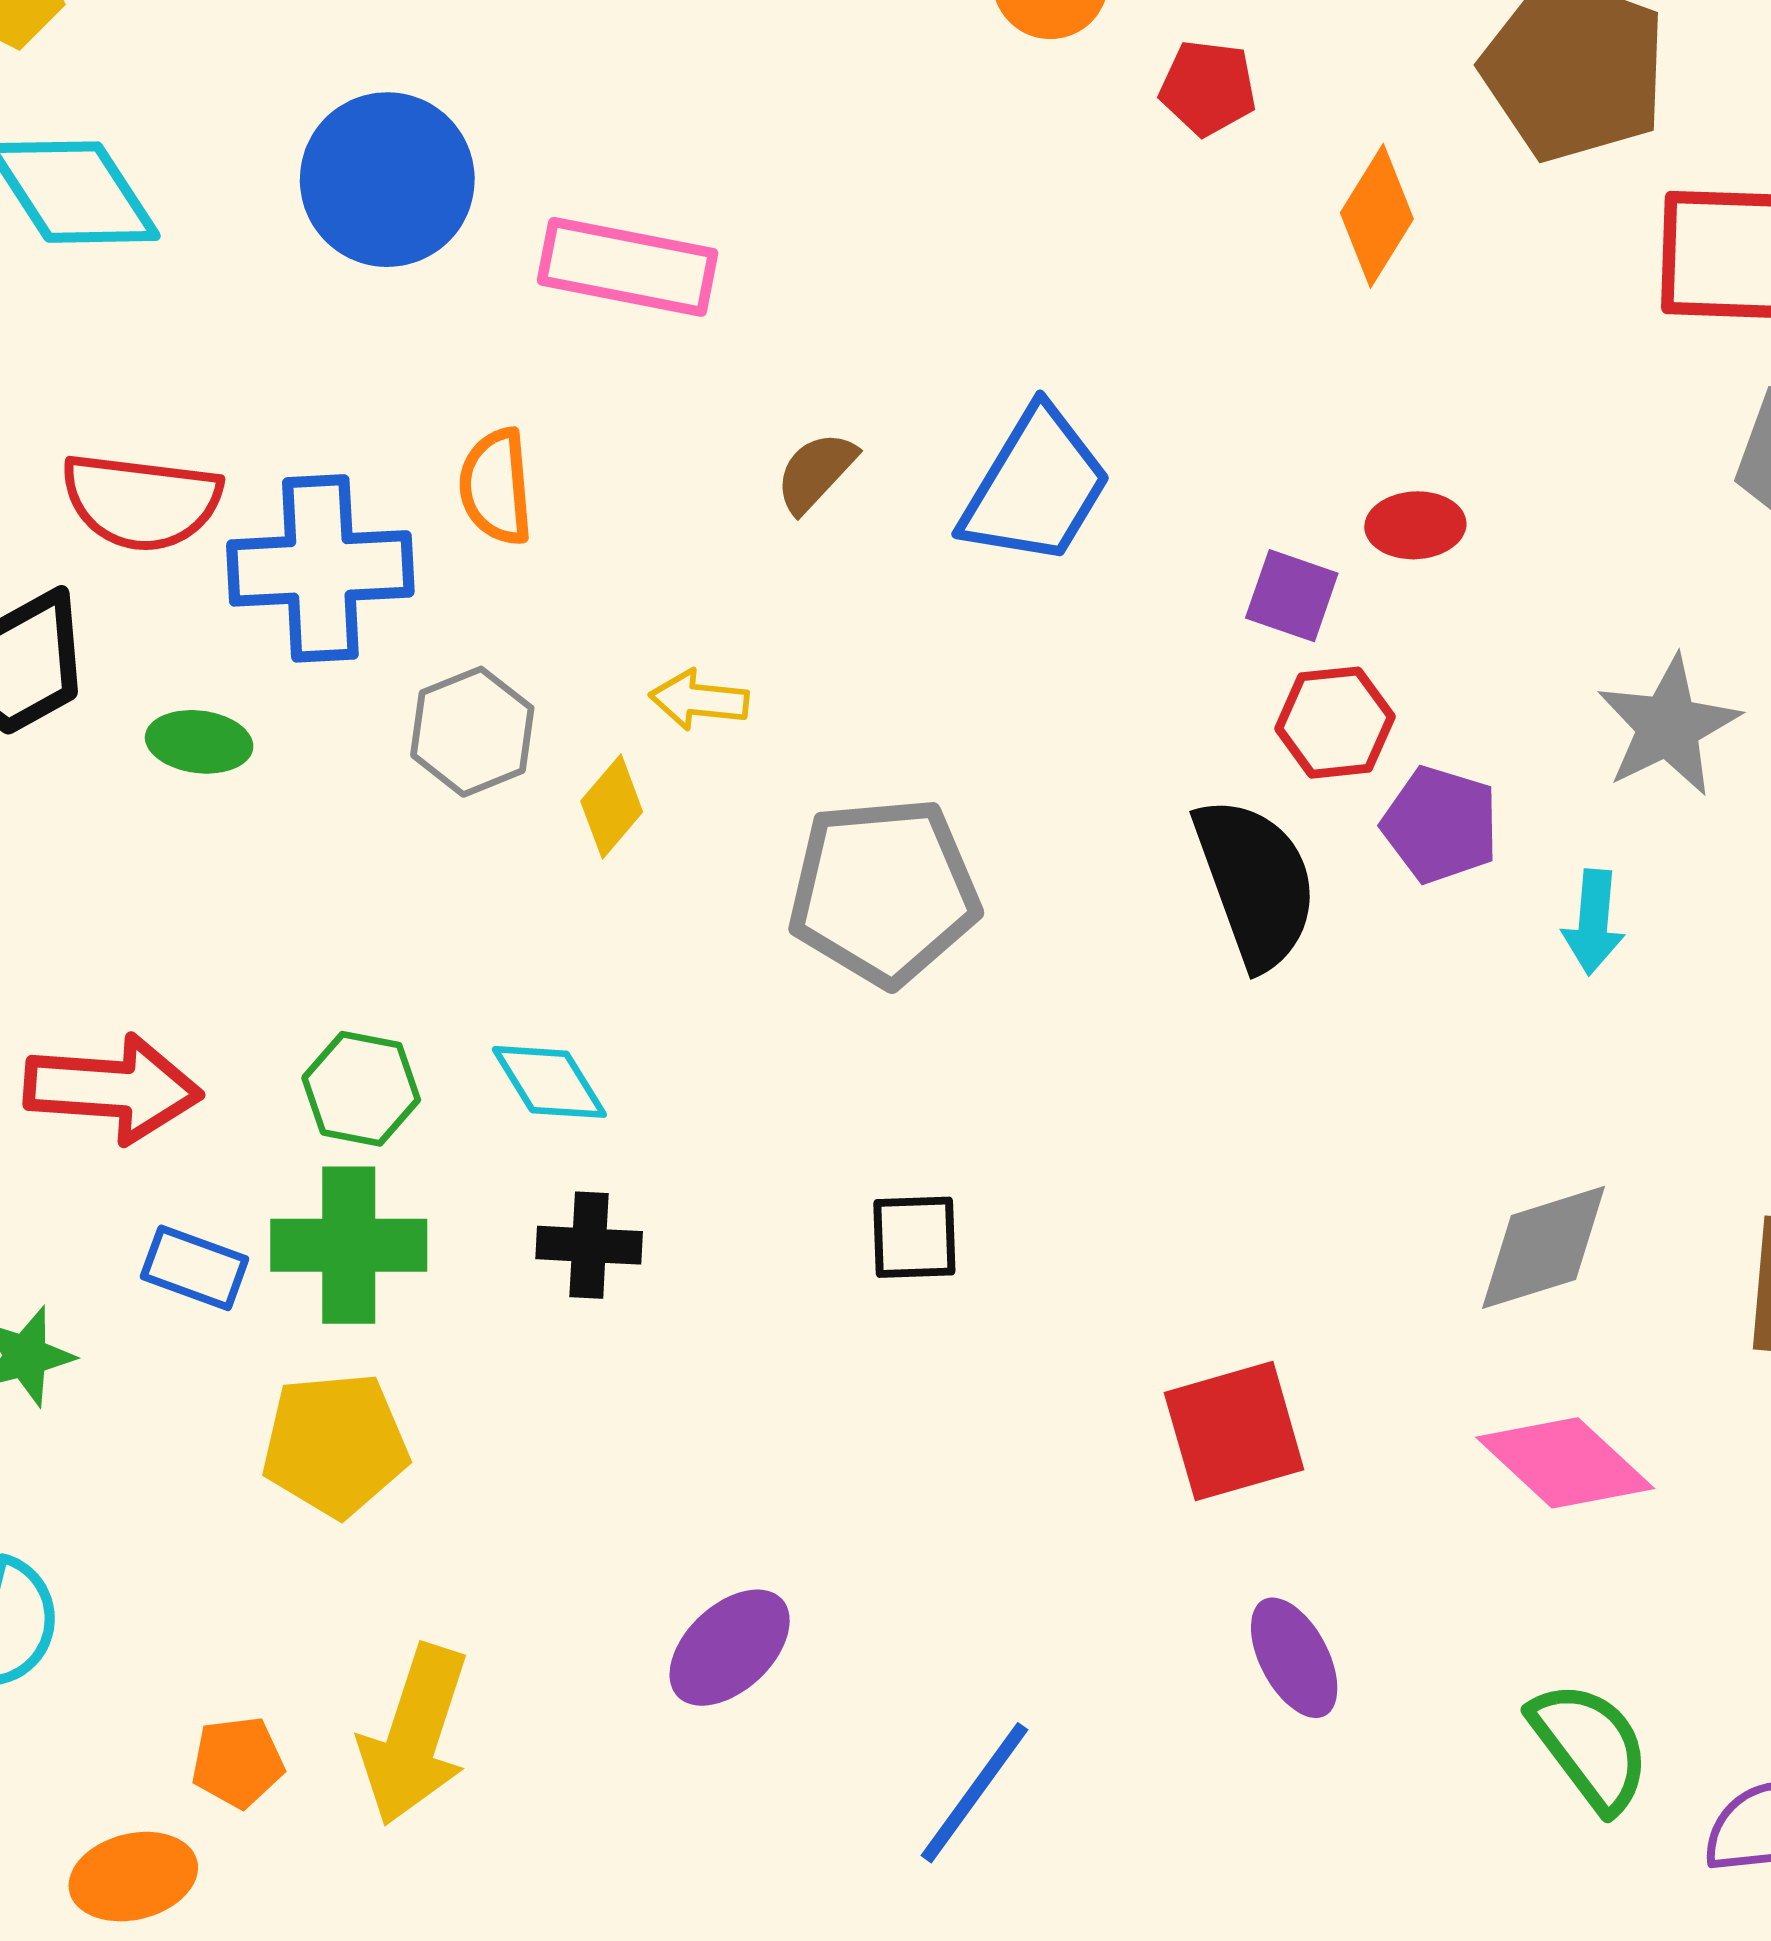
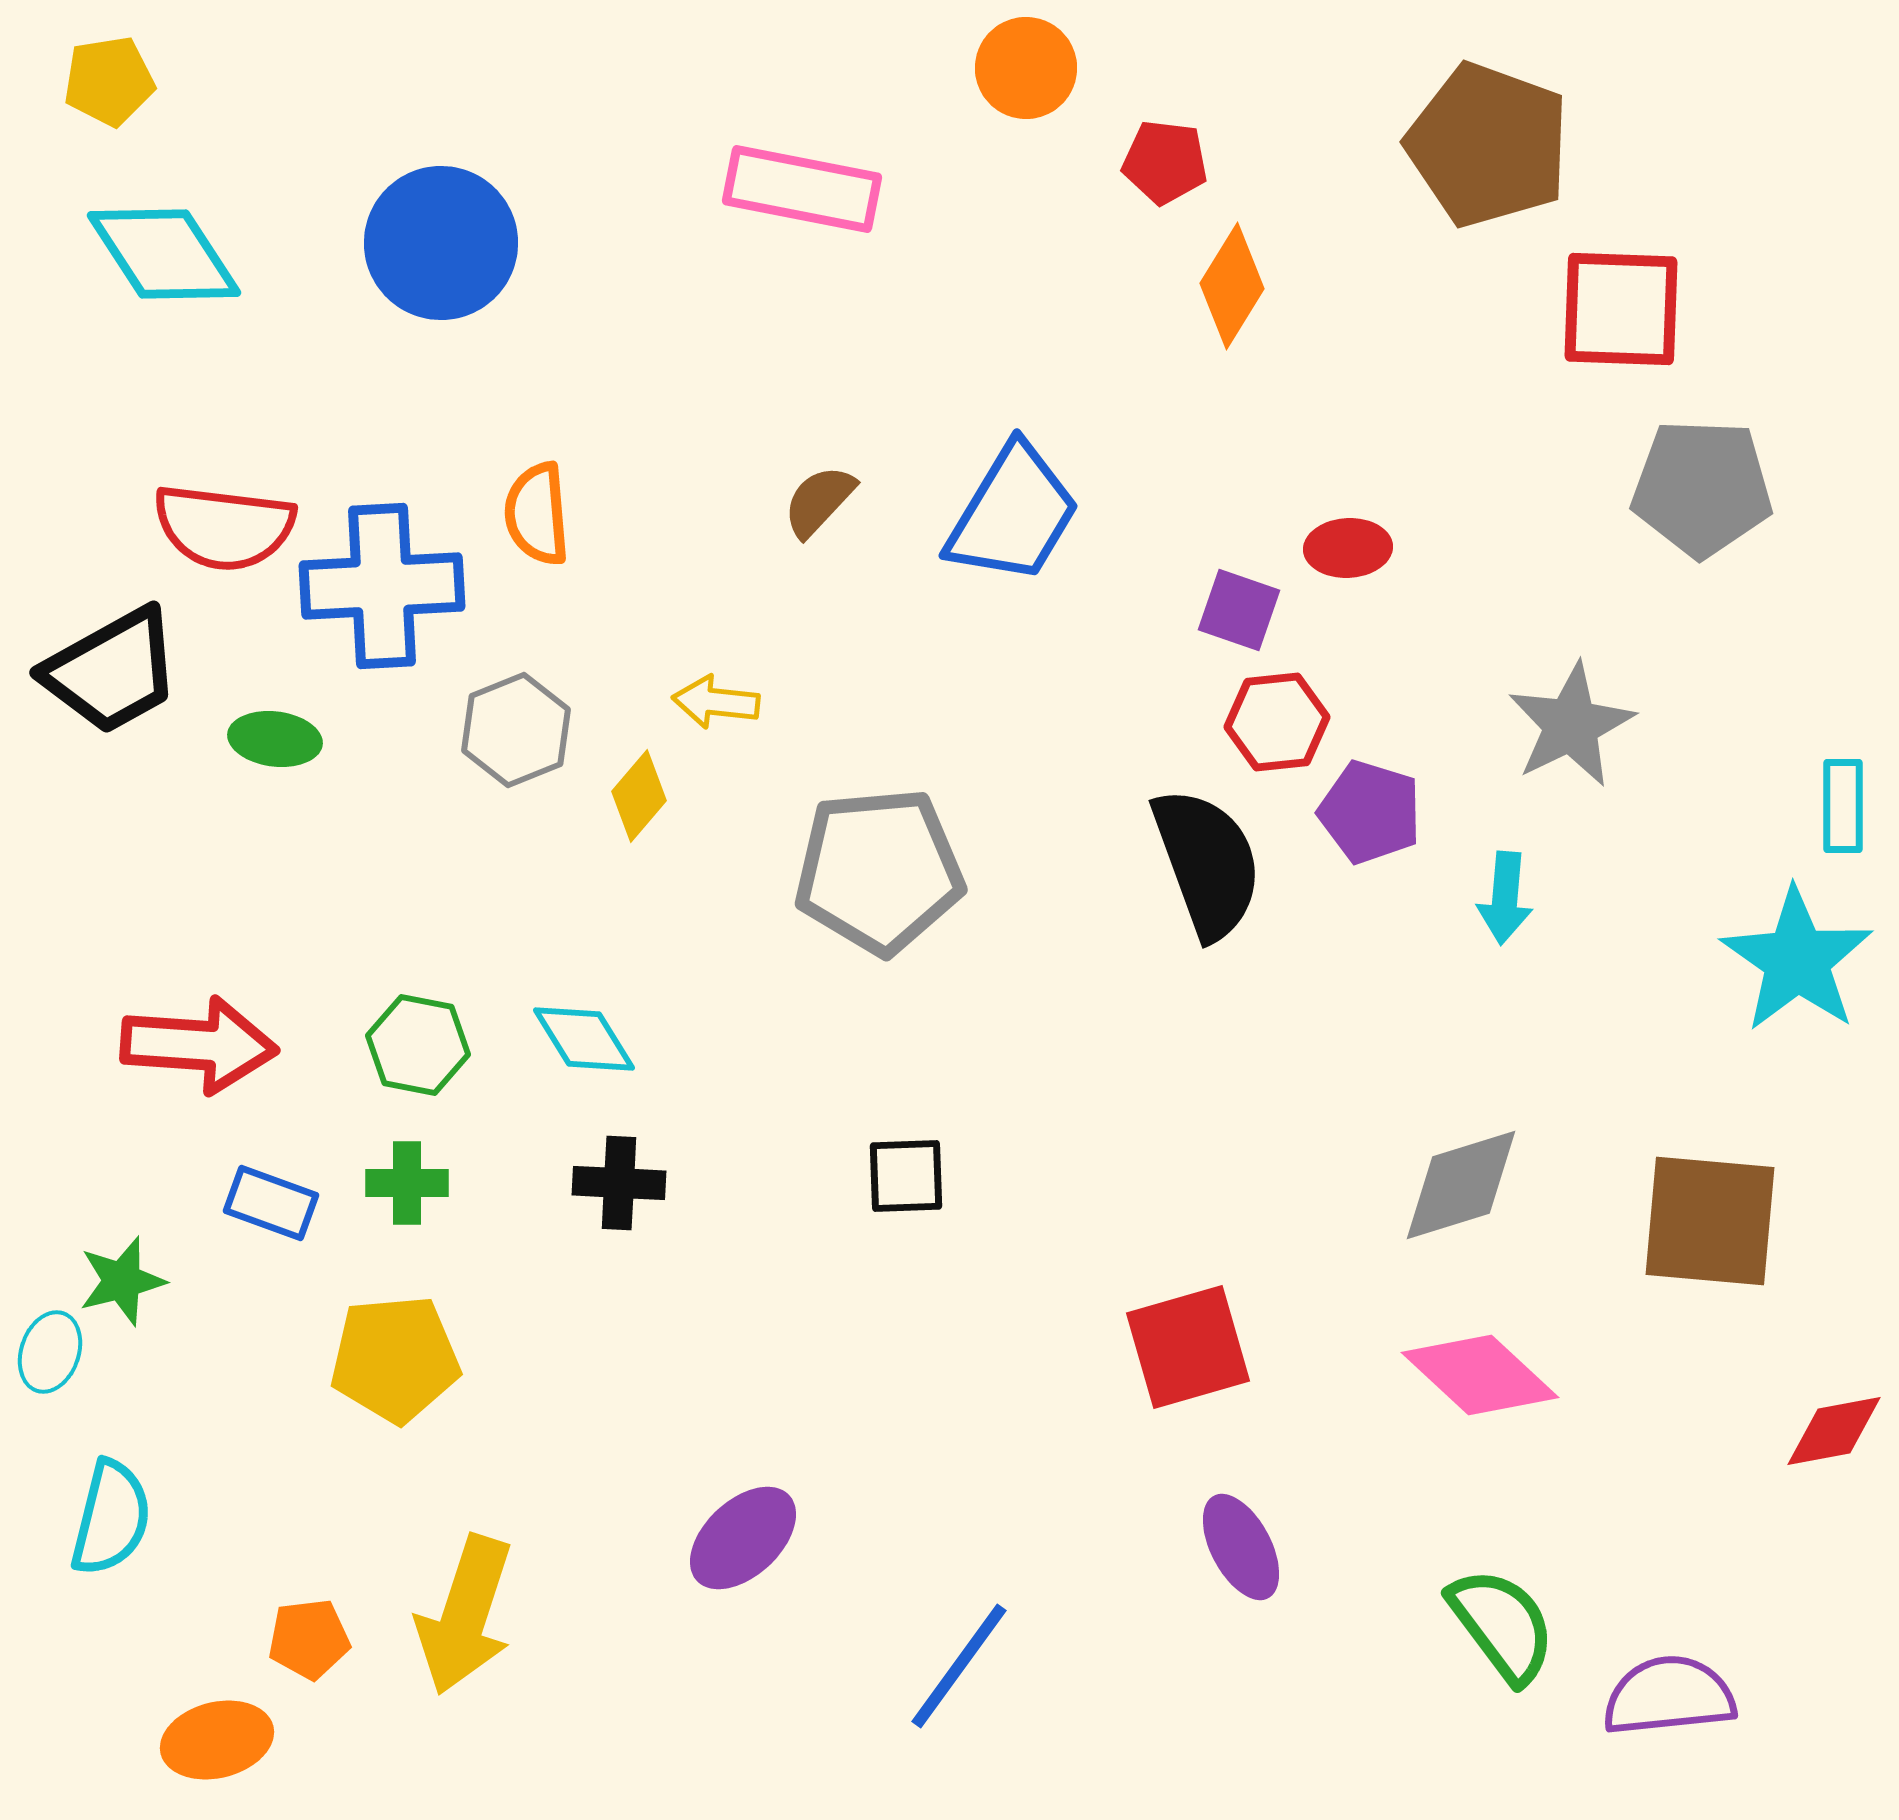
orange diamond: (1377, 216) -> (1232, 286), moved
pink rectangle: (628, 267) -> (802, 189), moved
green cross: (349, 1245) -> (407, 1183), size x0.6

